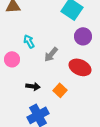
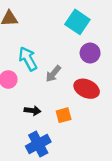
cyan arrow: (29, 41) -> (28, 59), size x1.5
orange square: (60, 90) -> (64, 115), turned 32

